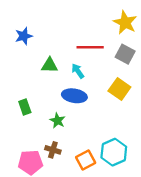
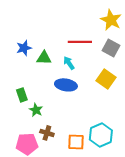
blue star: (24, 36) -> (24, 48), moved
green star: (57, 121) -> (36, 110), moved
orange square: (86, 160) -> (76, 142), turned 30

